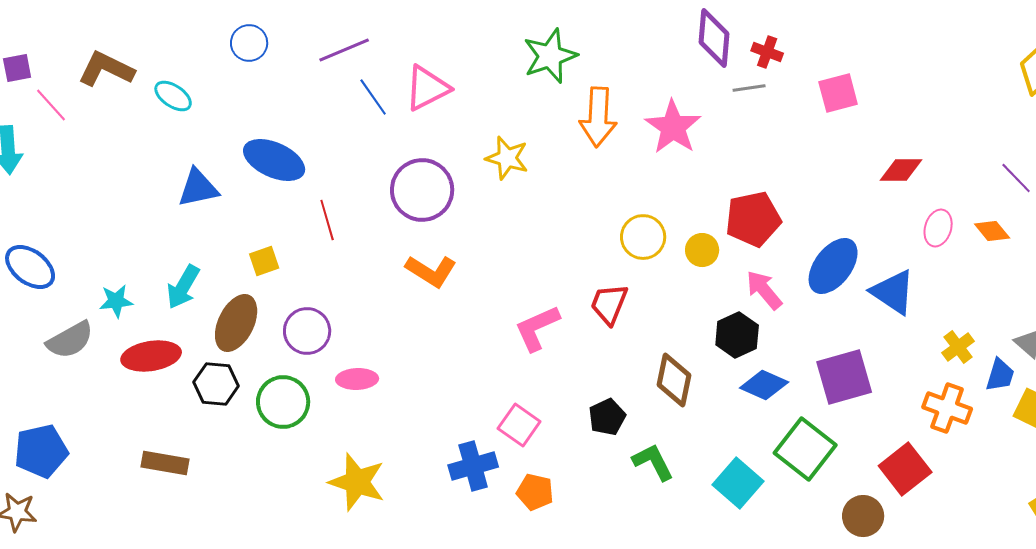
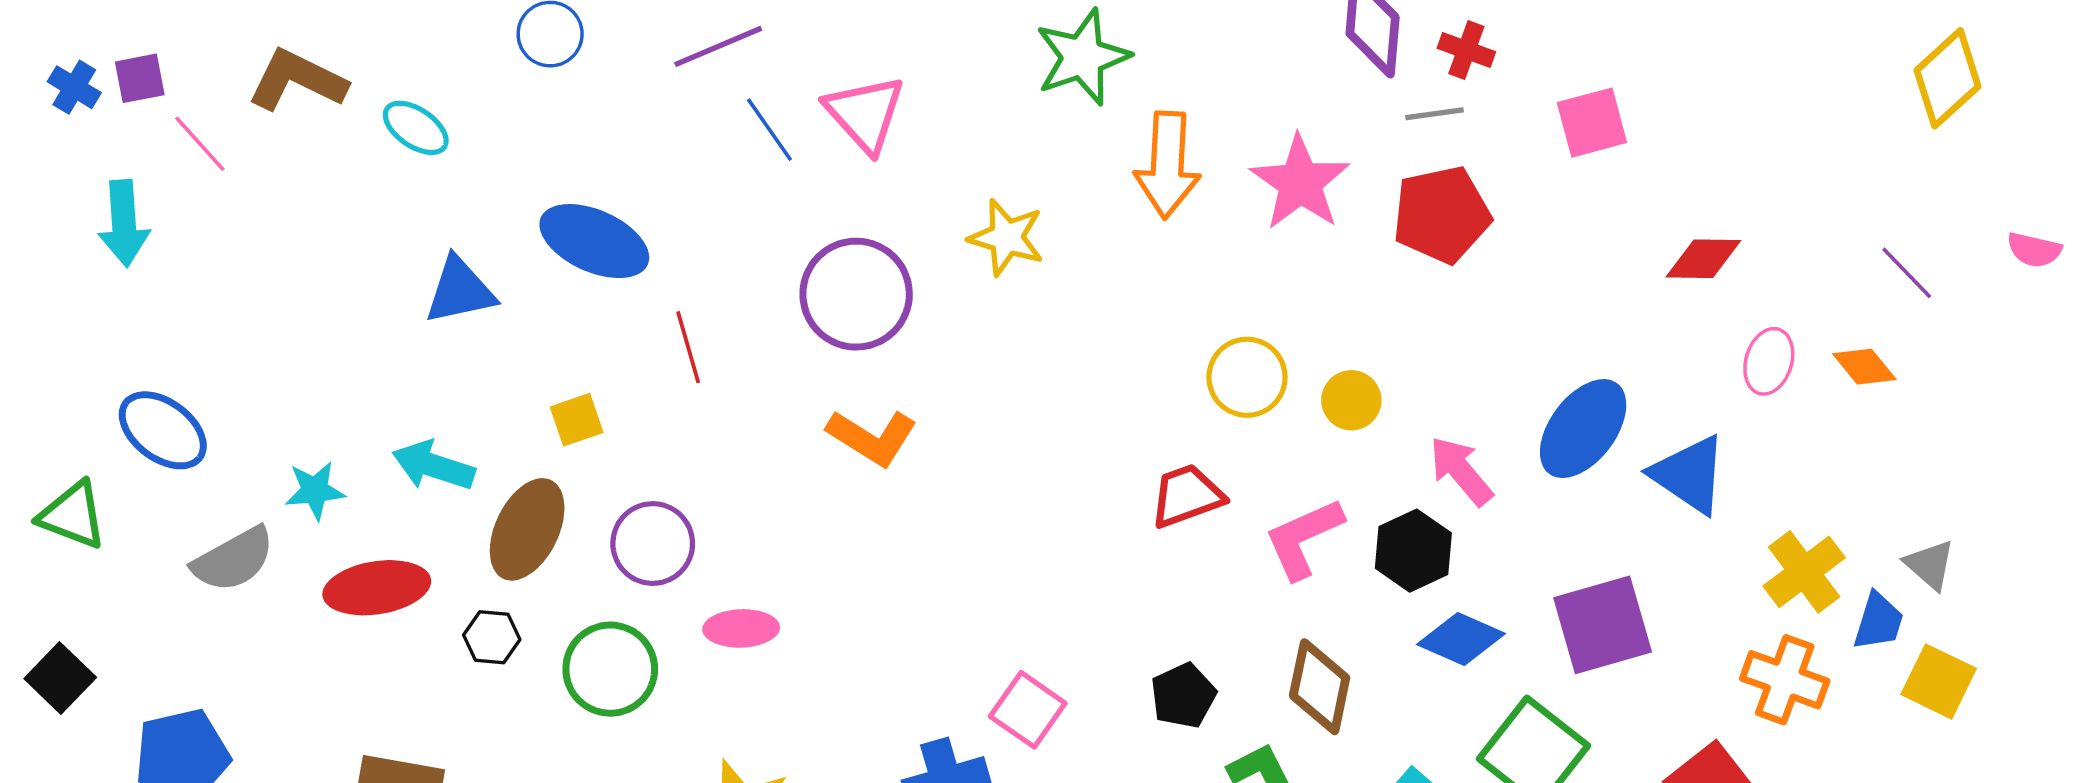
pink triangle: (427, 88) -> (865, 114), turned -45
red pentagon: (753, 219) -> (1442, 215), moved
cyan arrow: (183, 287) -> (433, 466), turned 78
red trapezoid: (609, 304) -> (1187, 496), turned 48
pink L-shape: (537, 328) -> (1304, 538), moved
yellow cross: (958, 347) -> (1804, 572), size x1.4
brown diamond: (674, 380) -> (1320, 687), moved
black hexagon: (216, 384) -> (492, 637), size x0.7

